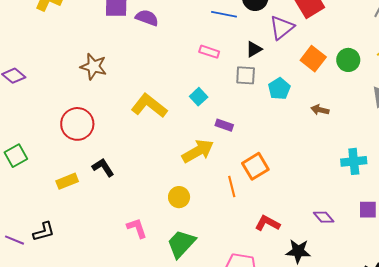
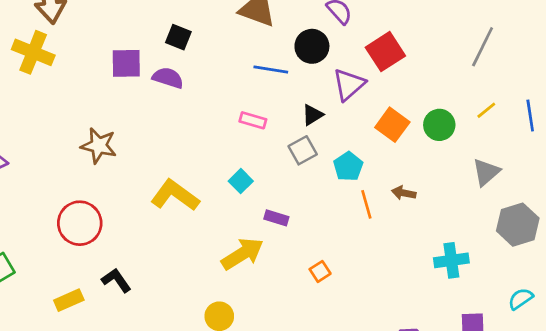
gray square: (246, 75) -> (303, 150), turned -30
orange square: (255, 166) -> (320, 271), size x0.6
orange line: (232, 187) -> (366, 204), moved

